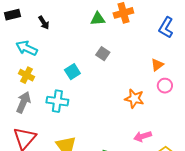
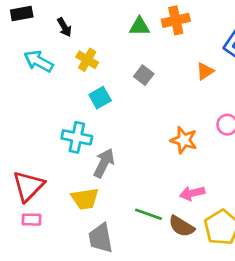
orange triangle: (157, 65) -> (205, 71), moved
yellow cross: (27, 75) -> (87, 60), moved
gray arrow: (23, 102) -> (104, 163), moved

